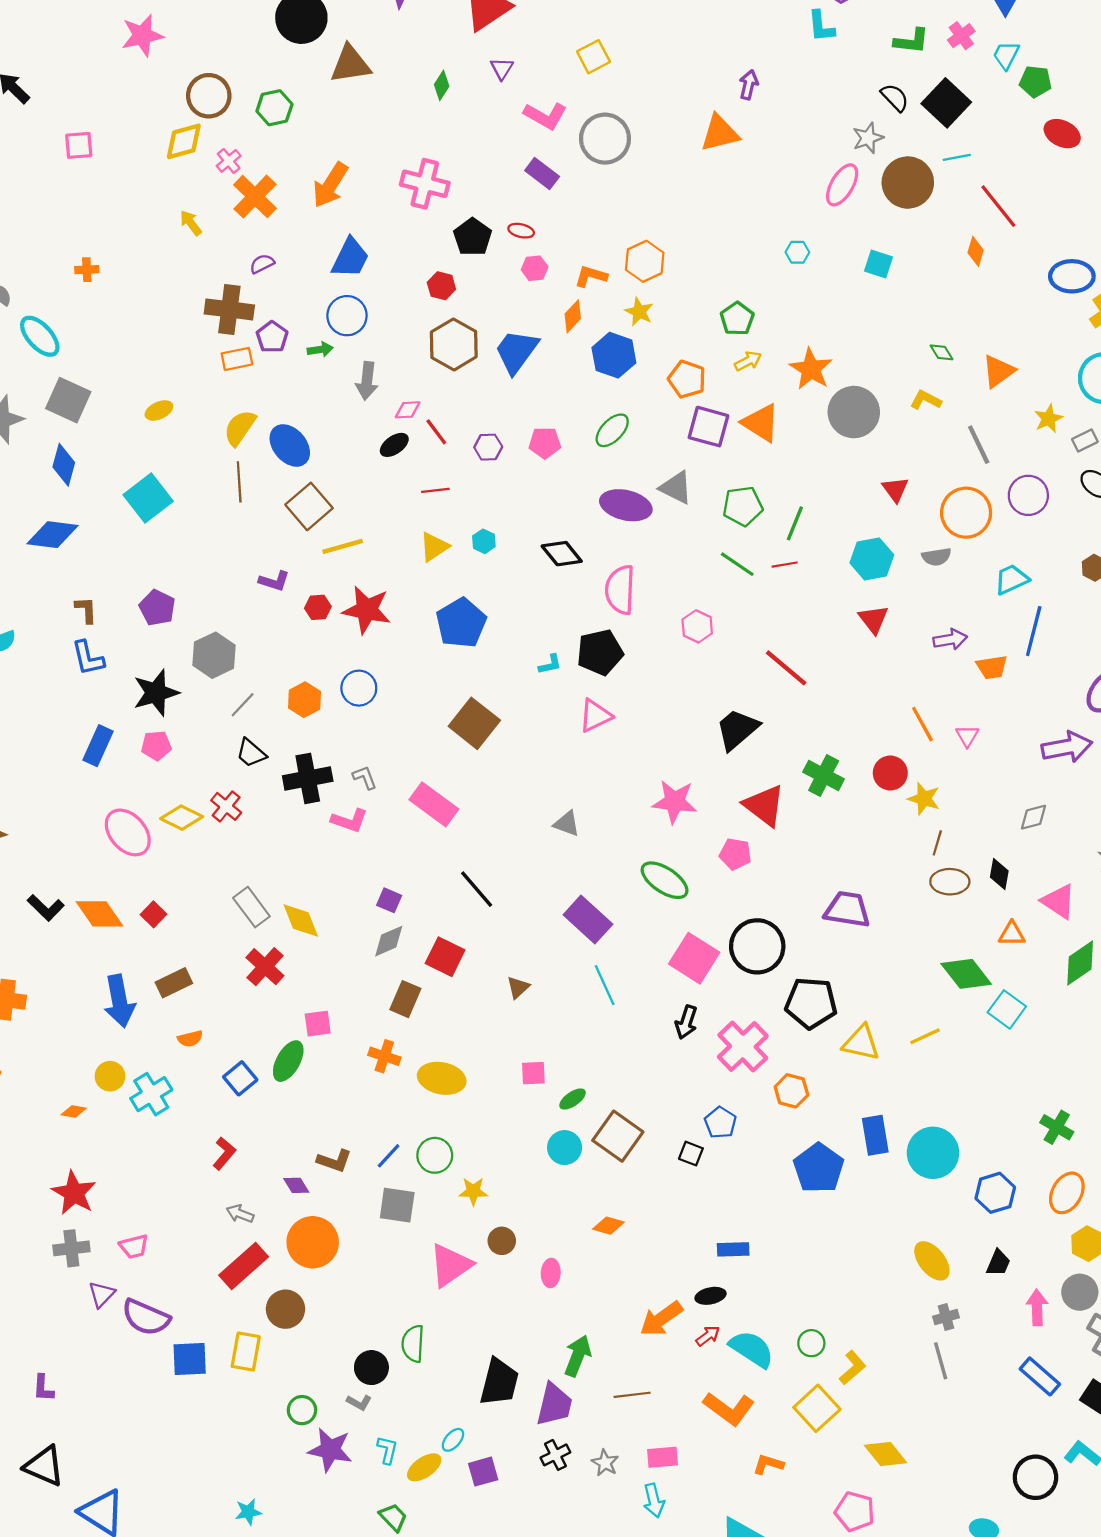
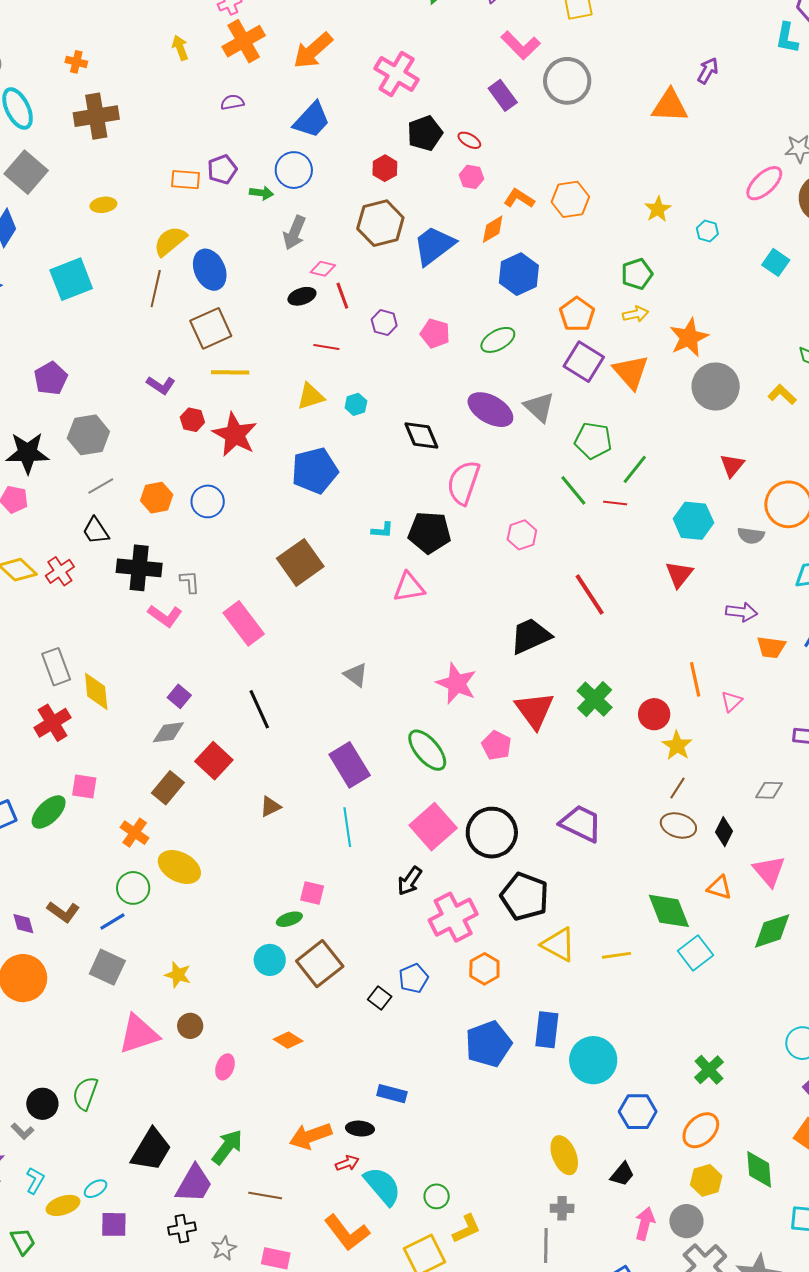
brown cross: (229, 309) -> (96, 116), moved, turned -33
yellow star: (639, 312) -> (658, 209), moved
pink square: (533, 1073) -> (312, 893), moved
green circle: (435, 1155) -> (133, 888), moved

